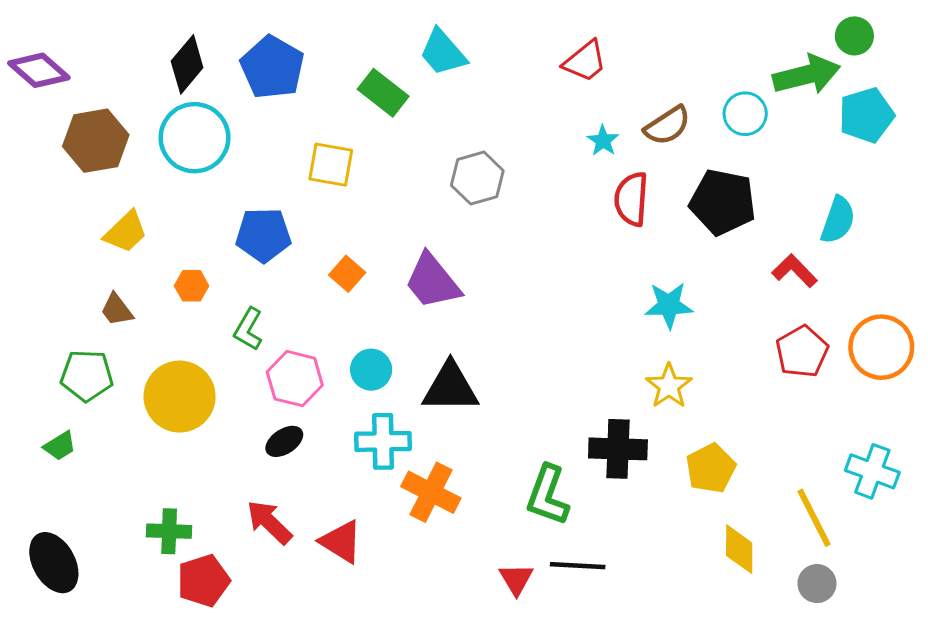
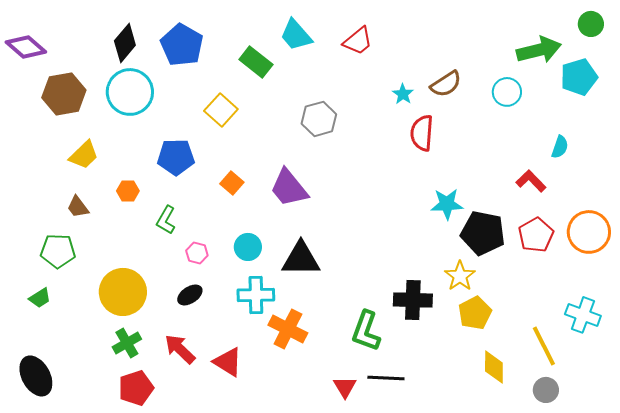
green circle: (854, 36) -> (591, 24), moved
red trapezoid: (585, 61) -> (358, 41), moved
cyan circle: (745, 114) -> (507, 92), moved
yellow square: (331, 165) -> (221, 110), turned 32
black pentagon: (723, 202) -> (483, 233), moved
cyan semicircle: (838, 220) -> (560, 147), size x0.7
pink hexagon: (295, 379) -> (197, 253), size x0.6
yellow star: (669, 386) -> (460, 276), moved
yellow circle: (180, 397) -> (123, 292), moved
green cross: (169, 531) -> (127, 343), moved, turned -32

